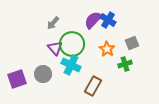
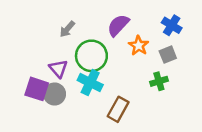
blue cross: (108, 20) -> (172, 25), moved
purple triangle: (55, 48) -> (58, 69), moved
orange star: (107, 49) -> (139, 46), moved
purple square: (17, 79) -> (37, 89), moved, turned 36

